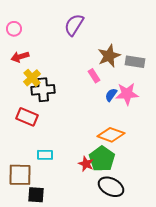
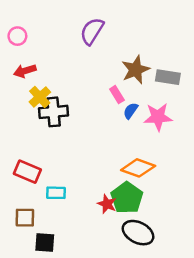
blue semicircle: (111, 95) -> (131, 111), moved
red rectangle: (27, 117) -> (27, 172), moved
brown square: (20, 175) -> (25, 218), size x0.7

